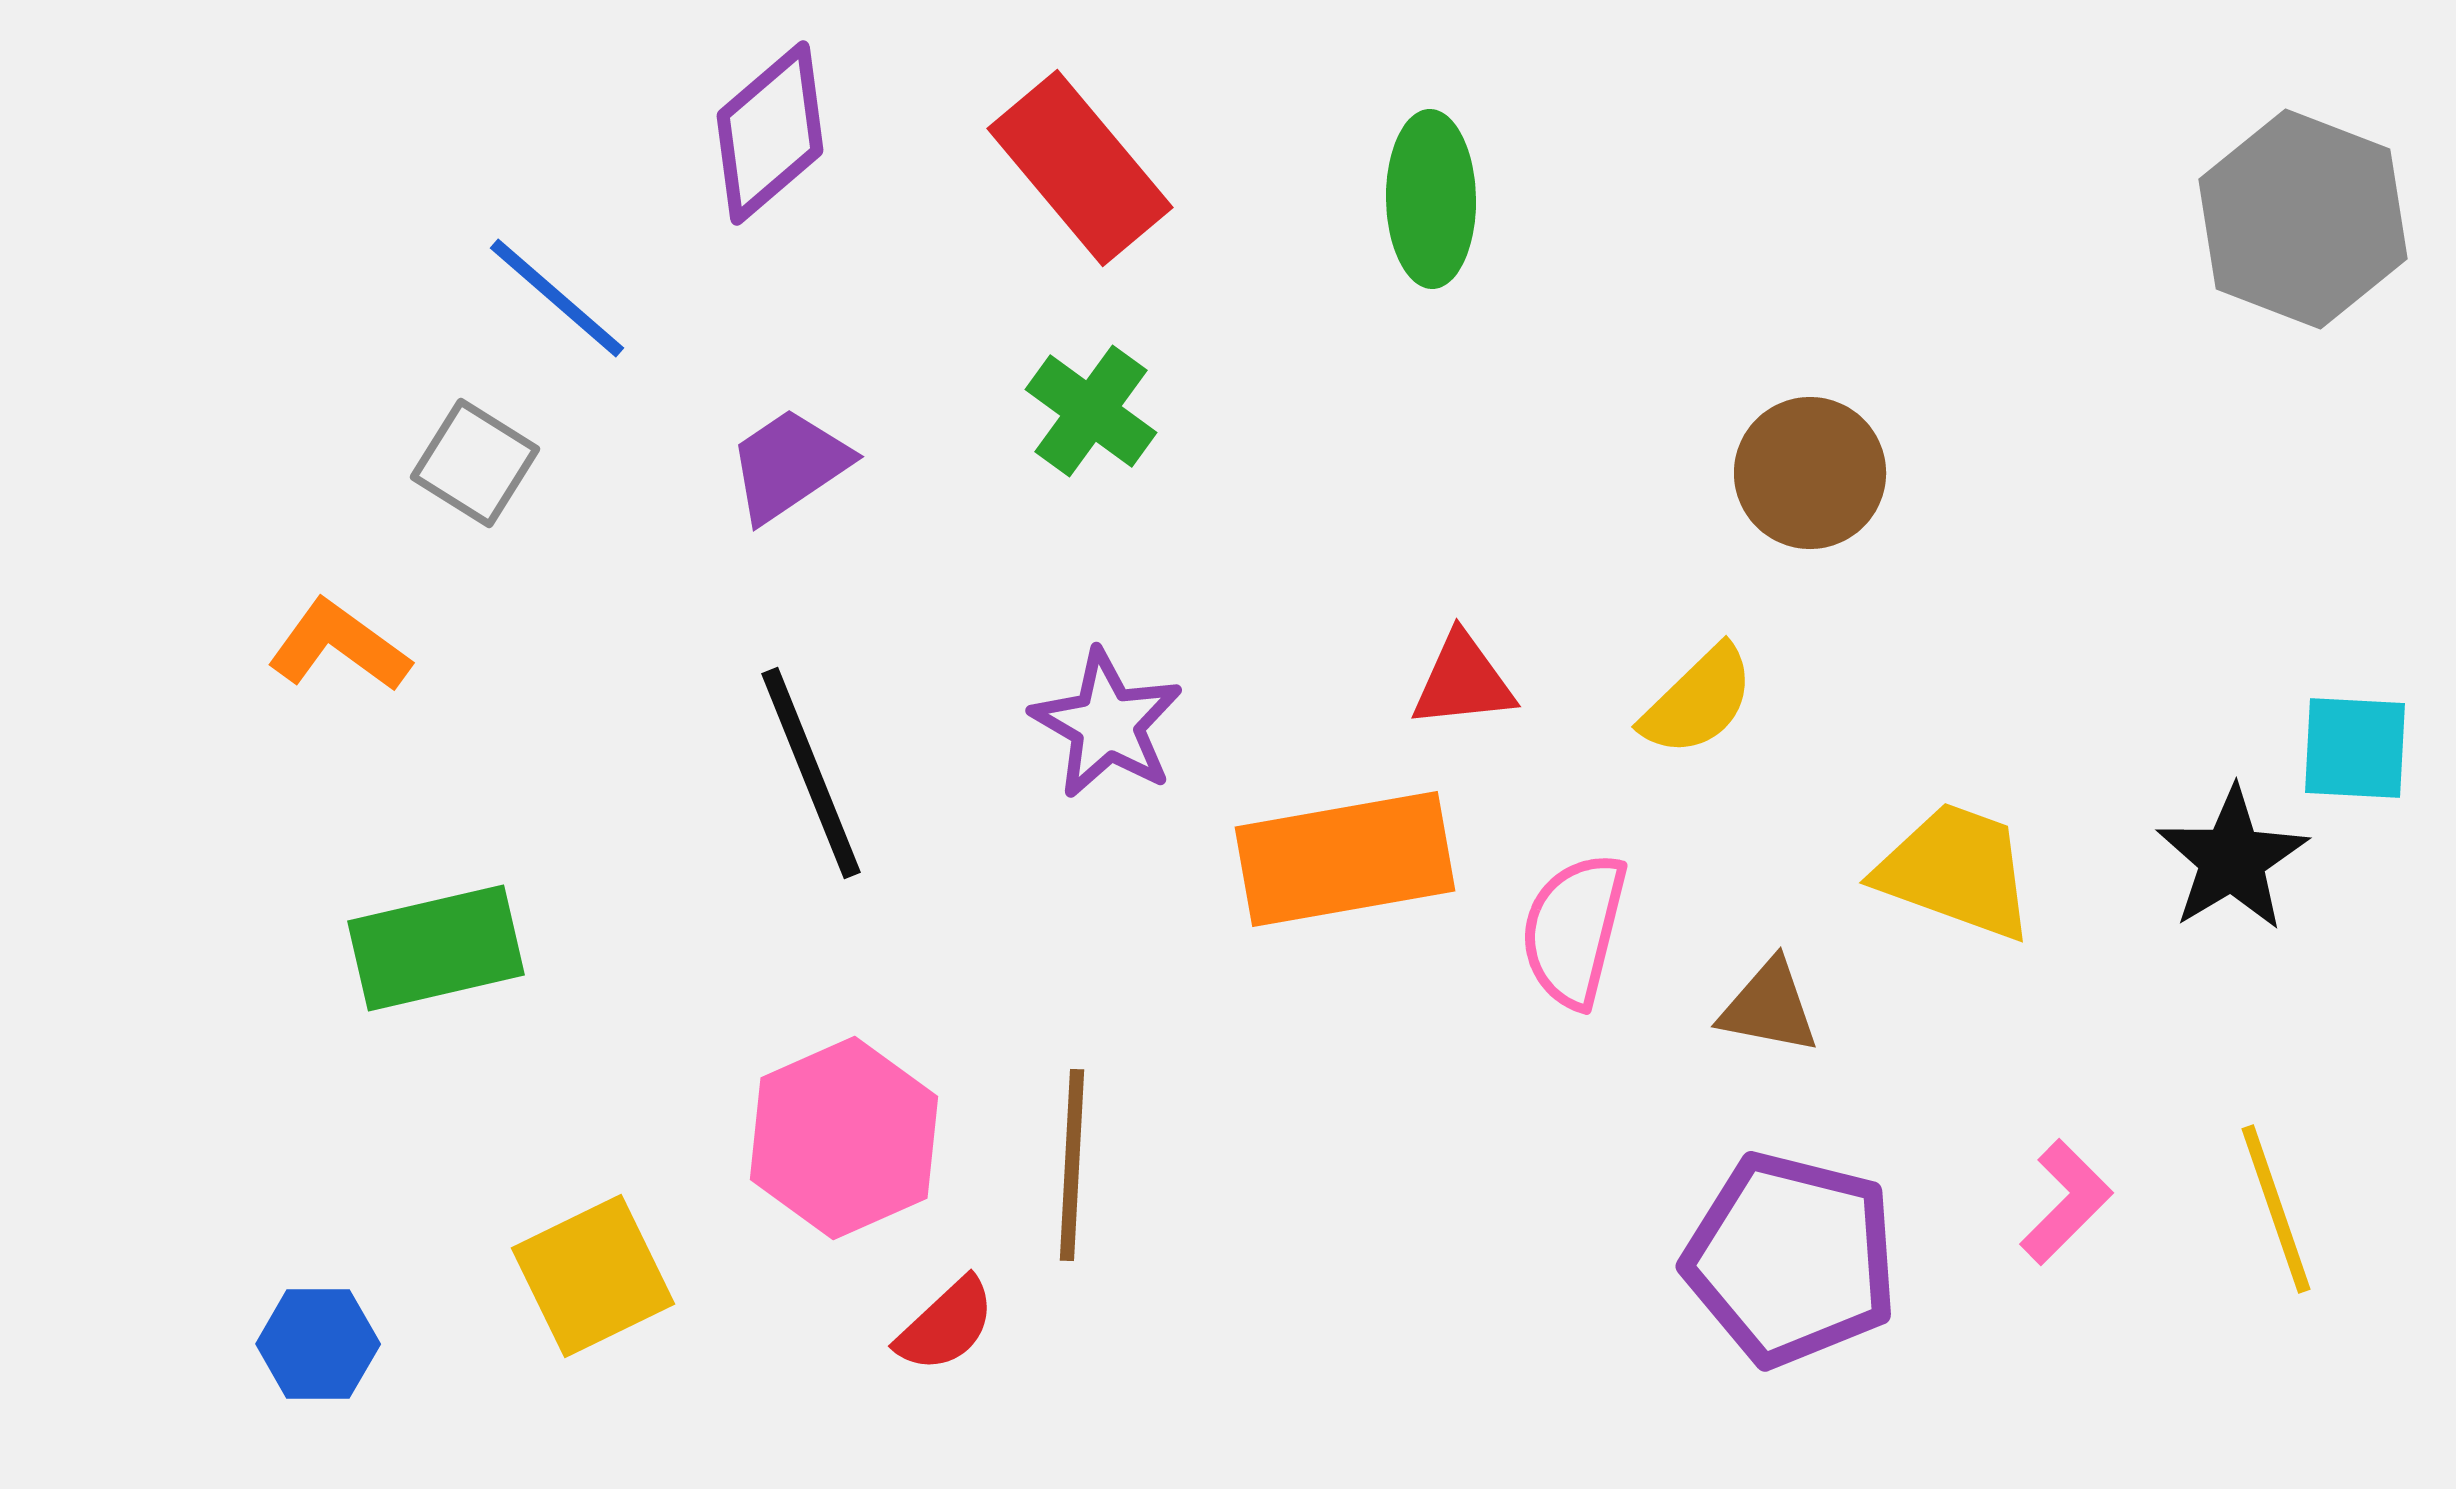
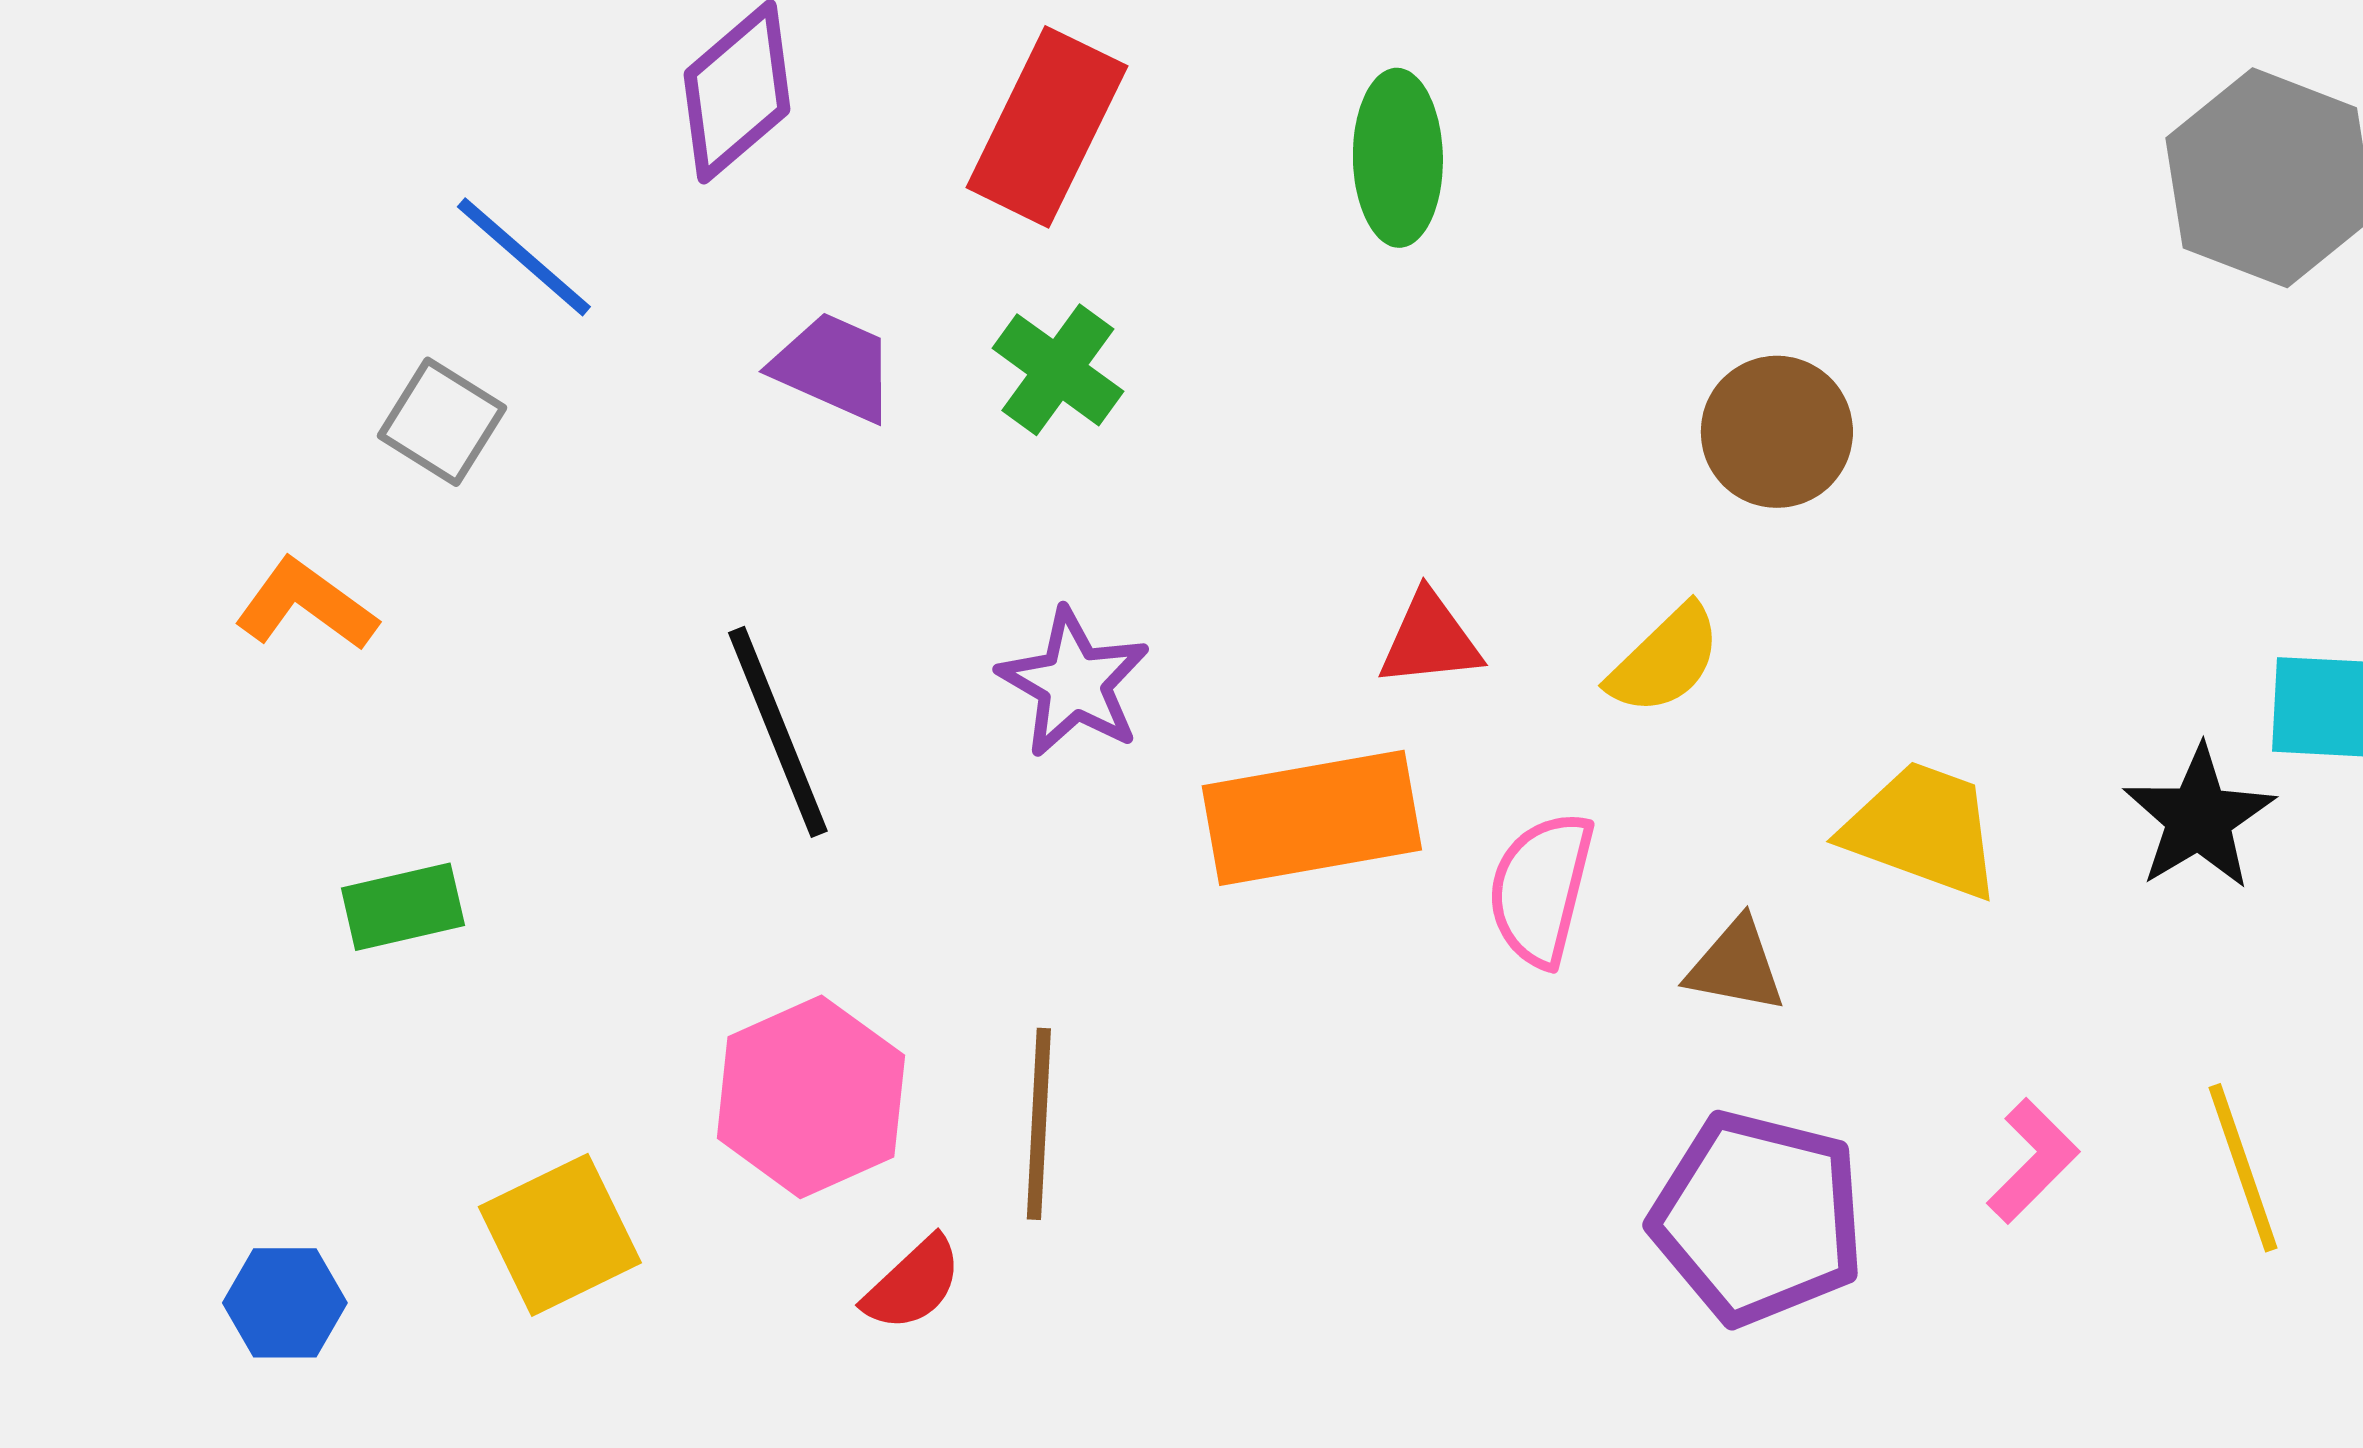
red rectangle: (1080, 168) -> (1047, 127), turned 66
purple trapezoid: (789, 465) -> (834, 367), moved, turned 58
green rectangle: (436, 948) -> (403, 907), size x0.7

